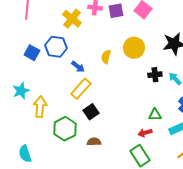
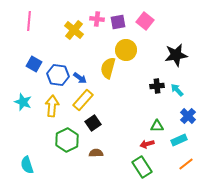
blue hexagon: (56, 47) -> (58, 75), moved
yellow circle: (134, 48) -> (126, 50), moved
yellow semicircle: (106, 57) -> (108, 68), size x1.5
cyan star: (21, 91) -> (23, 102), turned -30
yellow arrow: (40, 107) -> (52, 106), moved

